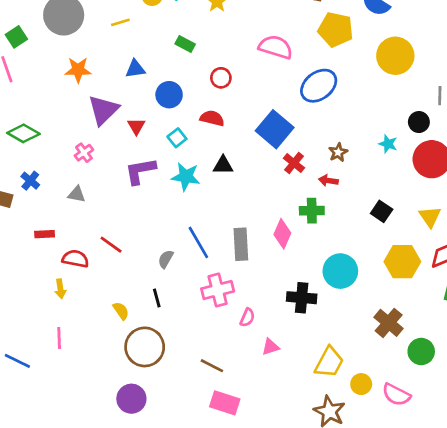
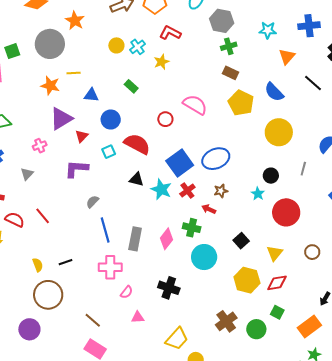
yellow line: (120, 22) -> (74, 73), moved
red circle: (221, 78) -> (165, 119), moved
blue ellipse: (319, 86) -> (216, 159), moved
red semicircle: (212, 118) -> (137, 144), size x1.5
black circle: (419, 122) -> (271, 176), moved
cyan star: (186, 177) -> (161, 189), moved
gray triangle: (77, 194) -> (27, 174), turned 48
gray semicircle: (166, 259) -> (92, 202), moved
cyan circle: (340, 271) -> (204, 257), moved
black line: (157, 298) -> (66, 262), turned 72
green circle: (421, 351) -> (256, 329), moved

